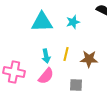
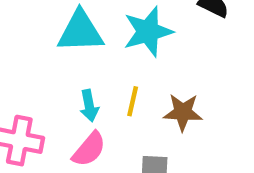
cyan star: (73, 22) -> (148, 32), size x1.6

